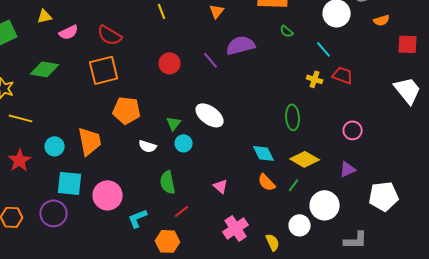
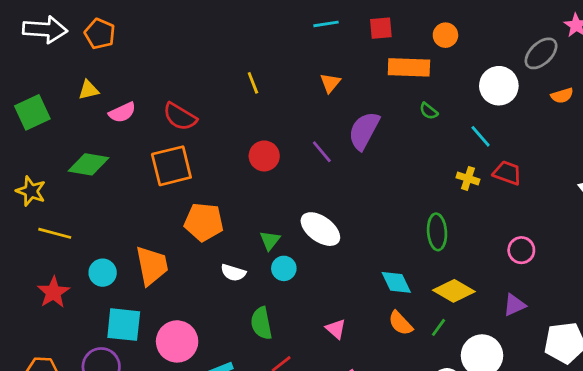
purple semicircle: (241, 45) -> (364, 131), turned -48

